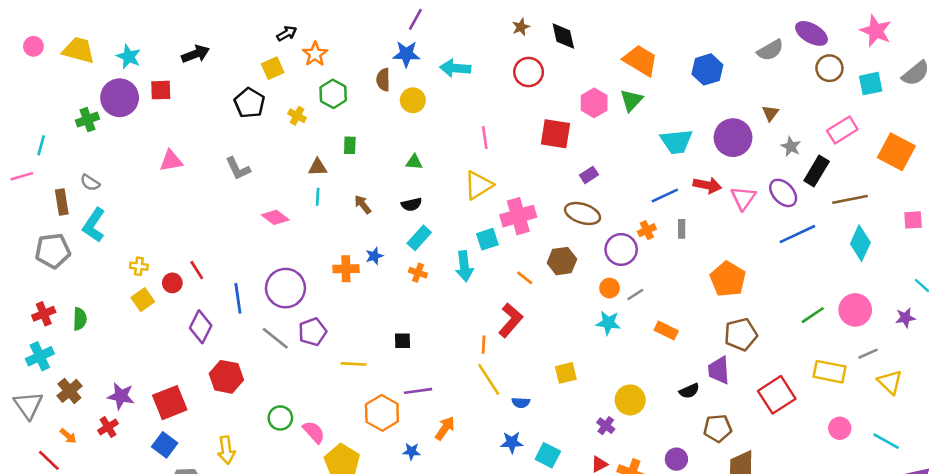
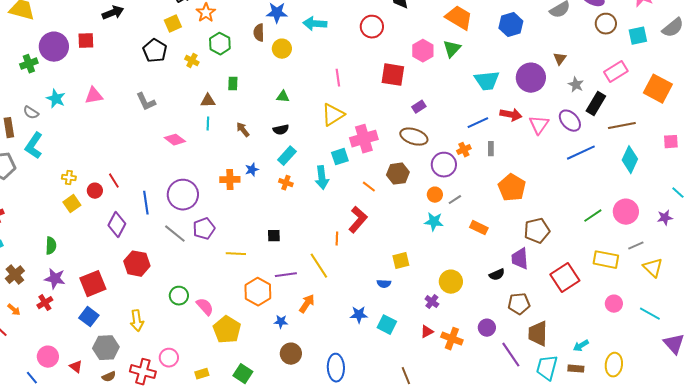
cyan star: (129, 57) -> (56, 99), moved
orange pentagon: (728, 279) -> (512, 188), moved
green semicircle: (80, 319) -> (51, 246), moved
yellow line: (489, 379) -> (319, 266), moved
blue semicircle: (521, 403) -> (384, 284), moved

